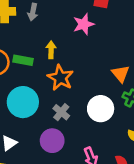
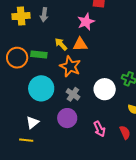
yellow arrow: (51, 50) -> (61, 44), turned -40
orange triangle: (121, 74) -> (80, 44), moved, turned -49

